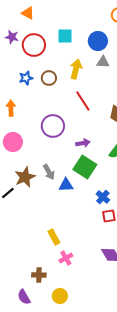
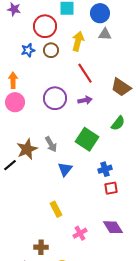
red circle: (34, 45) -> (45, 26), moved
pink circle: (13, 142) -> (15, 102), moved
purple arrow: (83, 143) -> (85, 100), moved
blue triangle: (66, 185) -> (65, 169), moved, turned -49
blue cross: (103, 197) -> (105, 169), turned 32
pink cross: (66, 258) -> (80, 233), moved

